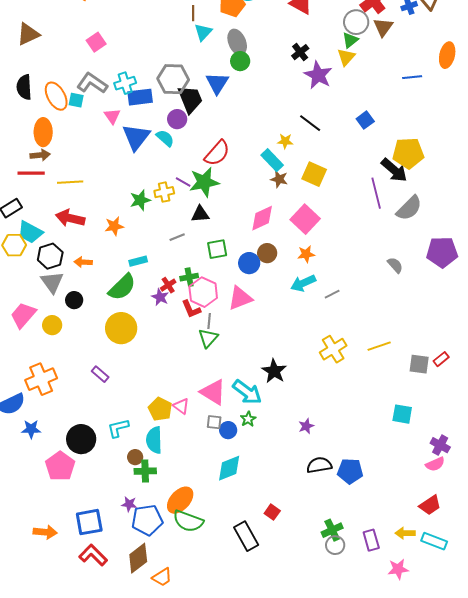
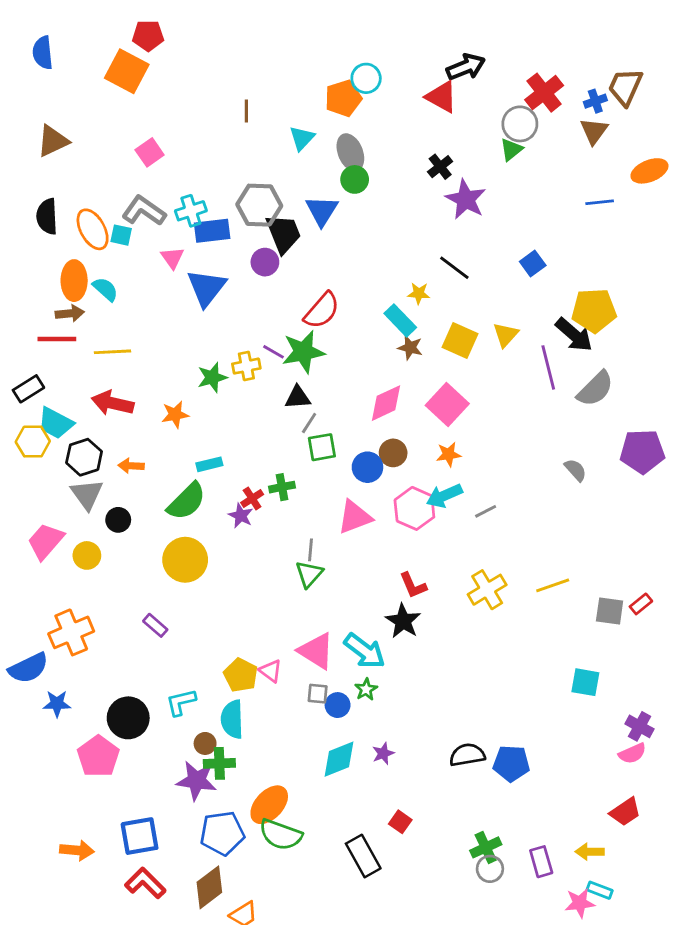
brown line: (193, 13) -> (246, 111), moved
brown triangle: (383, 27) -> (594, 131), moved
orange ellipse: (447, 55) -> (649, 171), turned 55
yellow triangle: (346, 57) -> (506, 335), moved
cyan semicircle: (165, 138) -> (105, 289), moved
gray line: (177, 237) -> (309, 423), moved, turned -35
pink hexagon: (203, 292) -> (414, 508), moved
red L-shape: (191, 309) -> (413, 585), moved
purple star: (306, 426) -> (383, 753), moved
purple star: (129, 504) -> (197, 781), moved, size x1.8
cyan rectangle: (434, 541) -> (600, 890), moved, size x0.7

